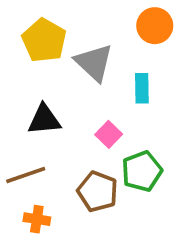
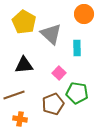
green pentagon: (142, 171) -> (77, 93), turned 30
brown pentagon: (98, 192) -> (53, 104), turned 30

